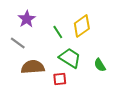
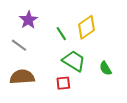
brown semicircle: (33, 67) -> (22, 77), moved

